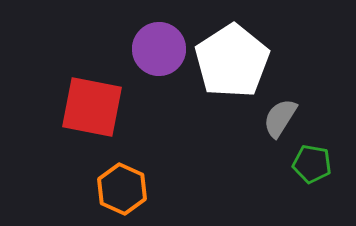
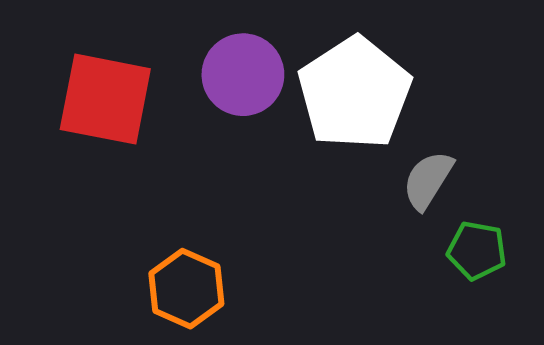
red square: (92, 107) -> (105, 99), moved

